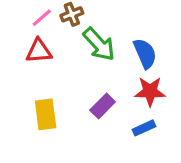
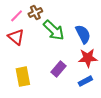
red triangle: (39, 51) -> (16, 37), turned 48

